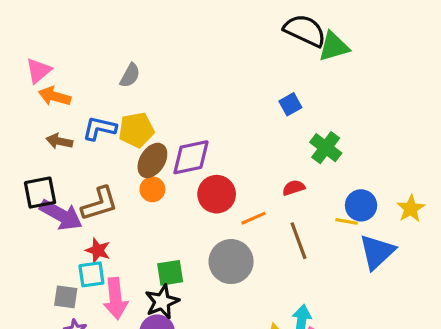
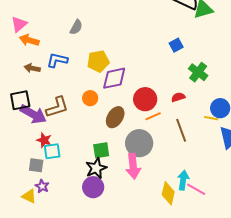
yellow pentagon: (136, 130) -> (98, 61), moved
brown ellipse: (152, 160) -> (115, 117), moved
red circle: (217, 194) -> (145, 99), moved
red star: (98, 250) -> (44, 140), moved
pink arrow: (116, 298) -> (133, 166), moved

